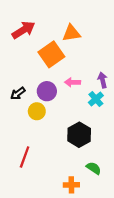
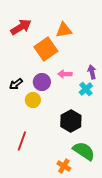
green semicircle: (94, 168) -> (84, 151), size x1.6
orange cross: (71, 185) -> (64, 166), turned 32

